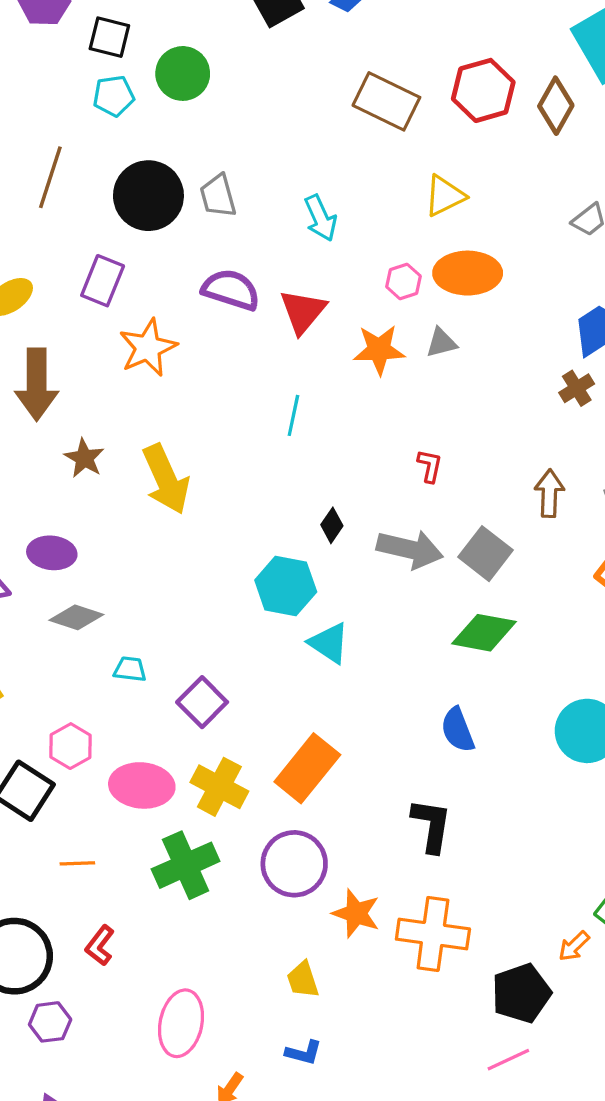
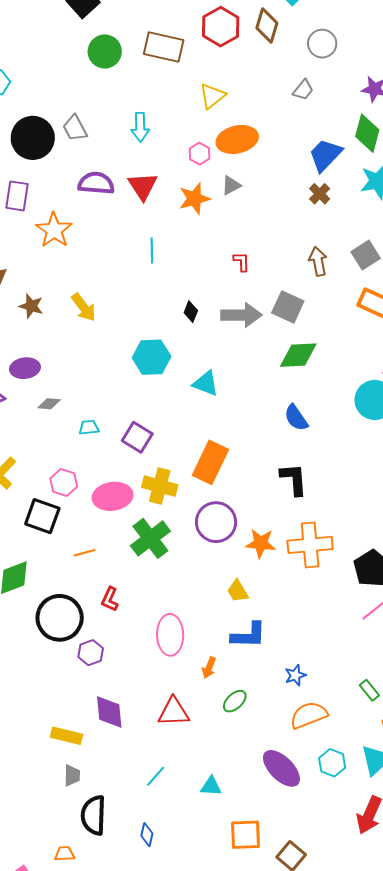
green circle: (183, 73) -> (105, 51), moved
cyan arrow: (321, 218) -> (140, 127), turned 36
yellow arrow: (166, 479) -> (84, 307), size x0.7
cyan hexagon: (286, 586) -> (152, 357), moved
gray diamond: (76, 617) -> (49, 404), size x0.7
blue L-shape: (304, 1053) -> (249, 635), size x1.6

